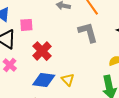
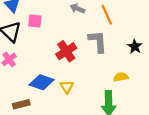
red cross: (42, 51) -> (66, 51), moved

